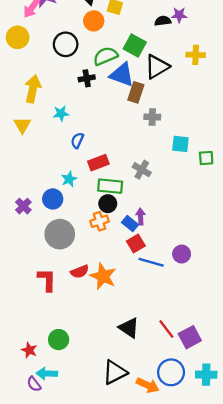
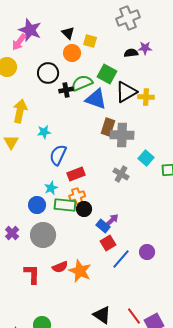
yellow cross: (196, 55) -> (146, 97), moved
black cross: (87, 78) -> (66, 90), moved
brown rectangle: (136, 92) -> (108, 127), moved
gray cross: (152, 117) -> (122, 135), size x1.6
blue semicircle: (77, 140) -> (58, 155), size x1.5
cyan square: (180, 144) -> (146, 158), turned 35
gray cross: (142, 170) -> (121, 174), moved
green rectangle: (110, 186) -> (65, 205), moved
purple cross: (23, 206) -> (12, 233), moved
purple arrow: (141, 217) -> (112, 220), turned 48
orange cross: (100, 221) -> (77, 196), moved
blue line: (151, 262) -> (121, 259), turned -65

